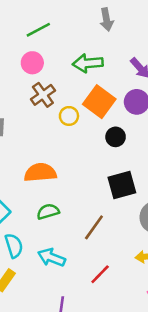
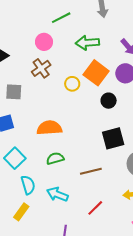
green line: (38, 30) -> (61, 18), moved
brown cross: (43, 95) -> (41, 68), moved
brown line: (94, 227) -> (91, 171), turned 40

